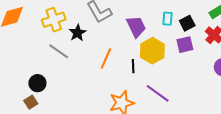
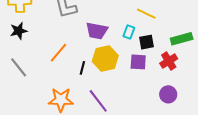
purple trapezoid: (136, 27) -> (97, 31), turned 110
black star: (78, 33) -> (19, 31), moved
gray line: (59, 51) -> (19, 67), moved

